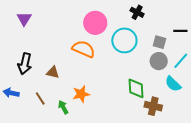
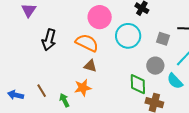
gray circle: (159, 61) -> (155, 66), moved
black arrow: (25, 64) -> (49, 40), moved
brown triangle: (53, 72) -> (90, 66), moved
blue arrow: (11, 93) -> (16, 95), moved

